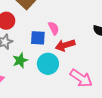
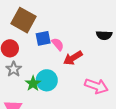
blue square: (38, 38) -> (43, 38), moved
cyan circle: (48, 64) -> (47, 80), moved

